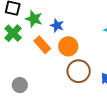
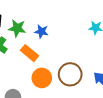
orange circle: (68, 46) -> (42, 78), moved

